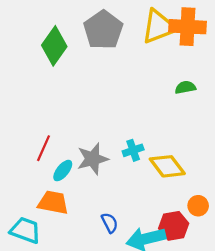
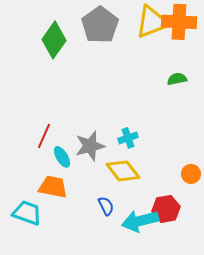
yellow diamond: (167, 166) -> (123, 171), moved
cyan ellipse: (63, 171) -> (62, 157), turned -70
orange circle: (198, 206) -> (191, 174), moved

